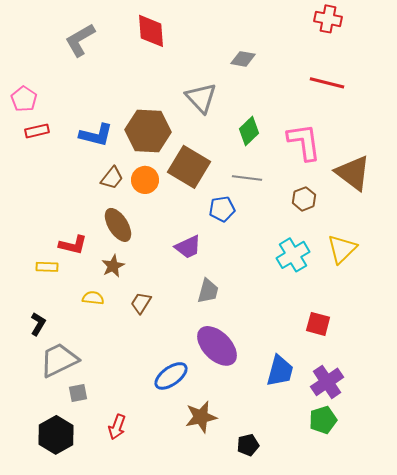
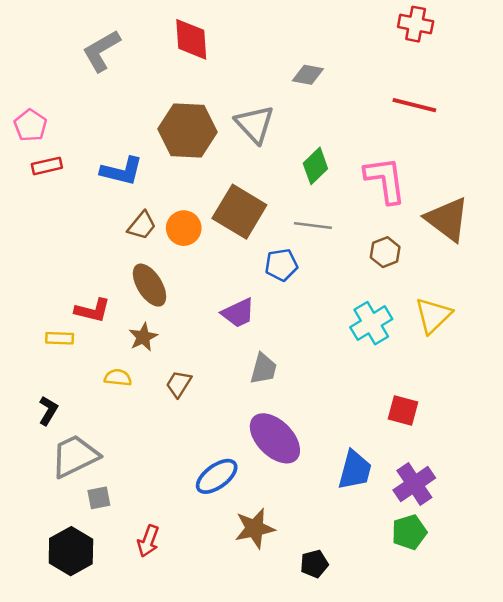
brown hexagon: (148, 131) -> (188, 130), moved

